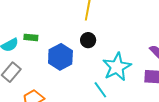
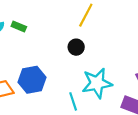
blue hexagon: (60, 57) -> (32, 80), moved

